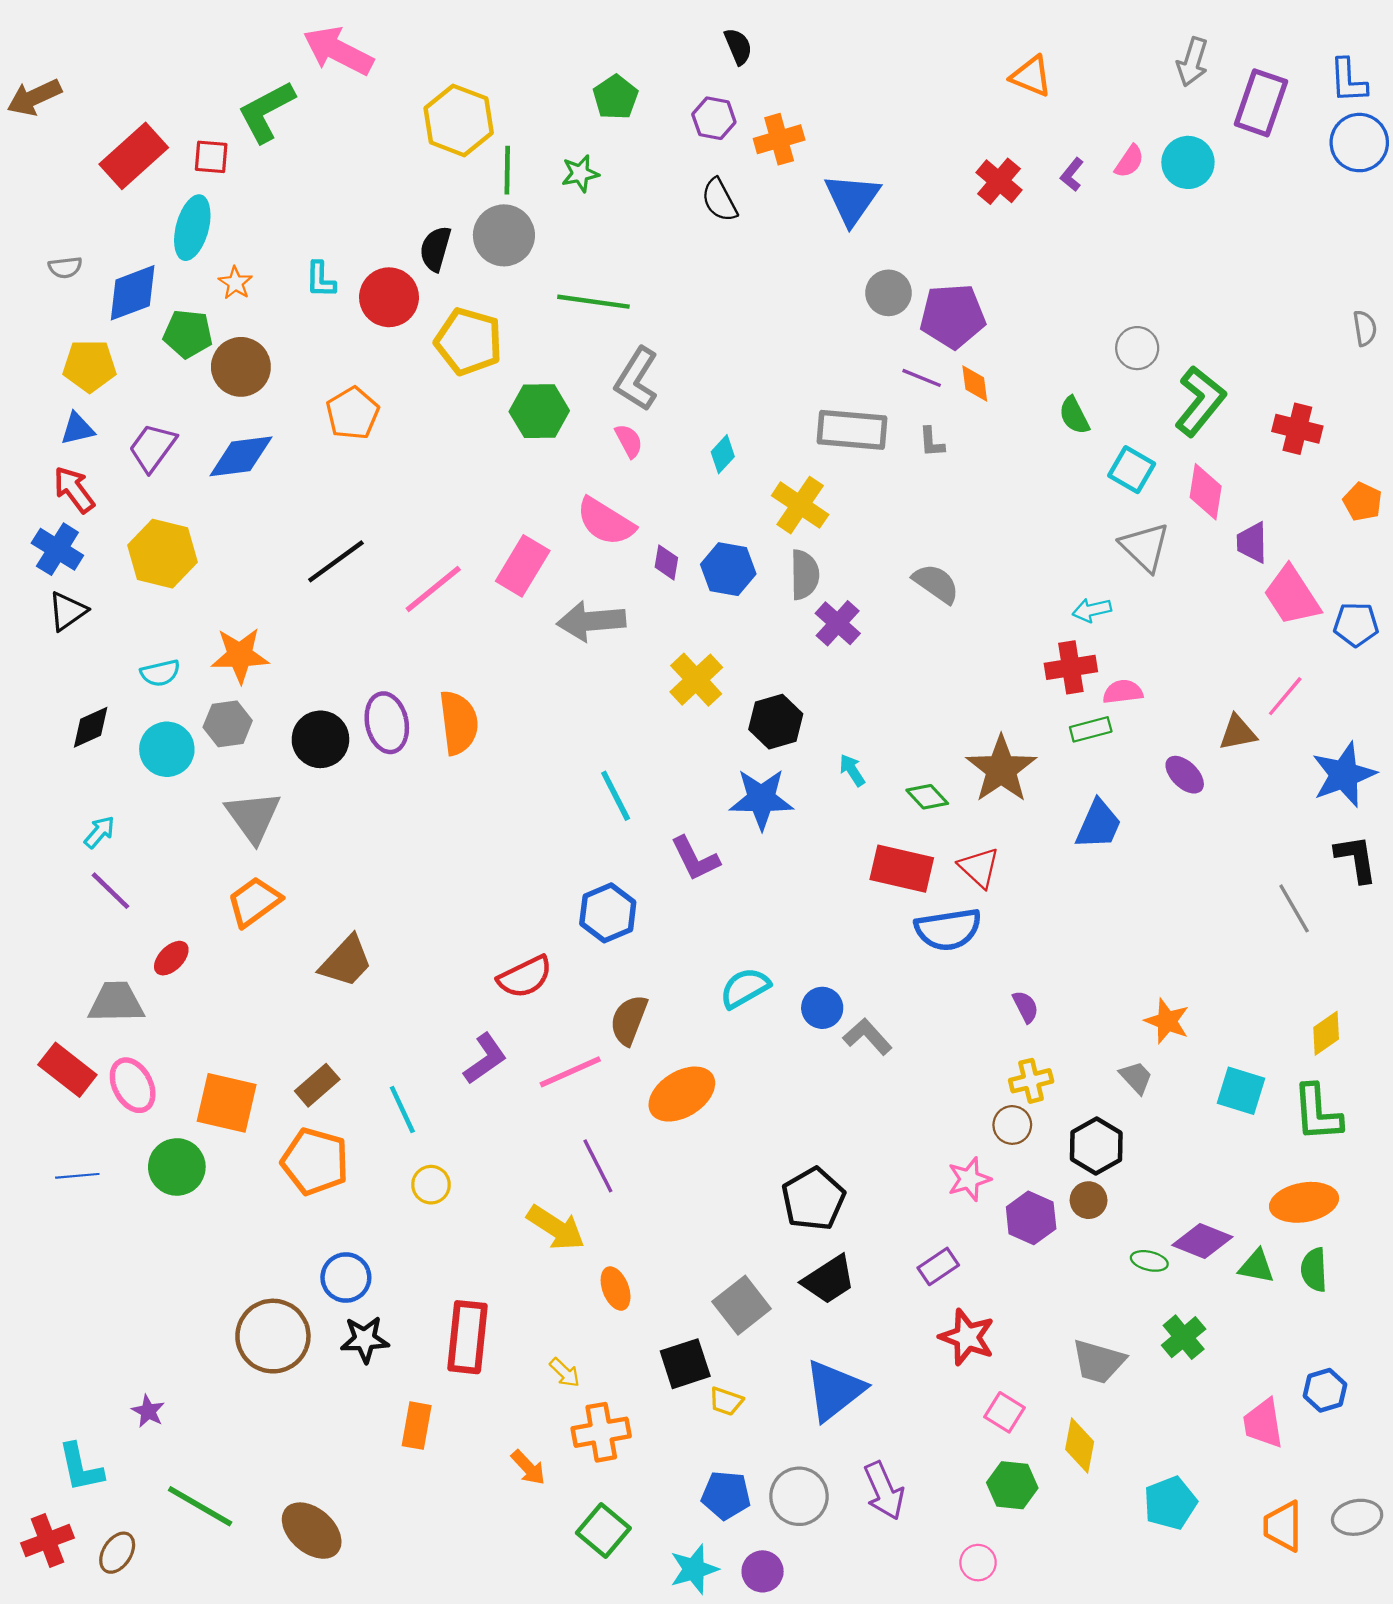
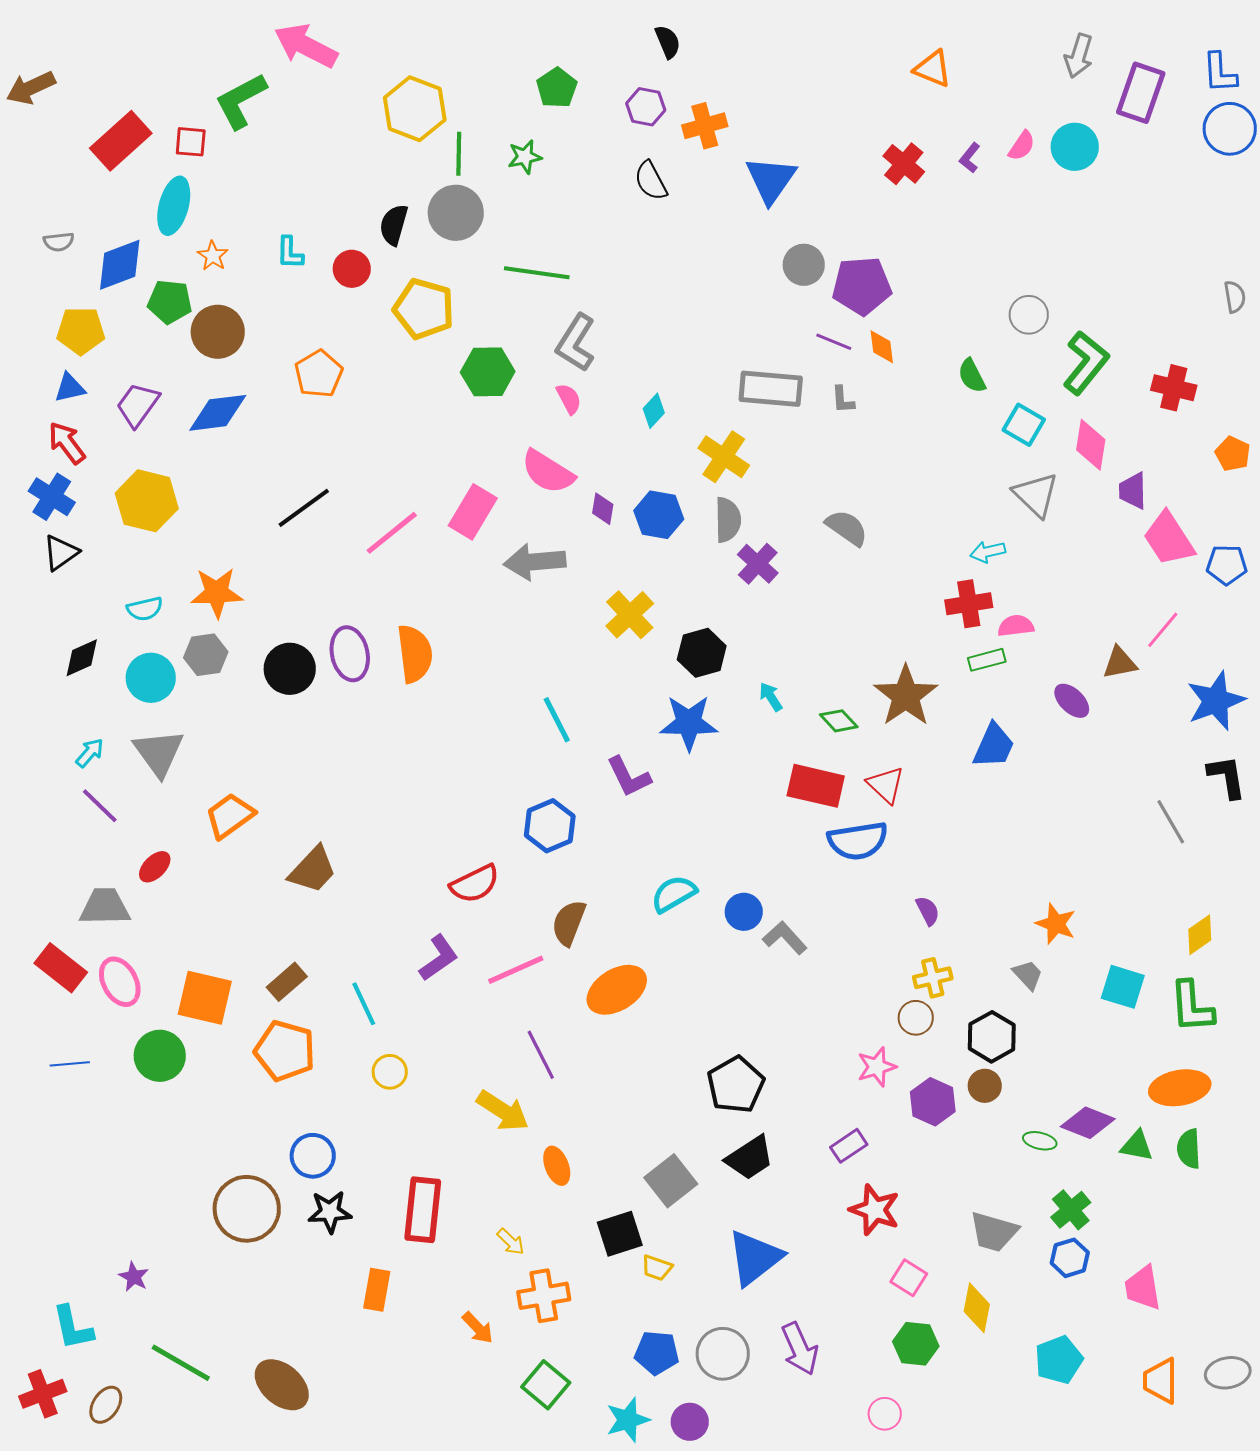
red circle: (389, 297) -> (352, 269), size x0.7
gray triangle: (253, 817) -> (159, 753), moved
blue hexagon: (1325, 1390) -> (1070, 1258), moved

